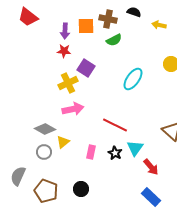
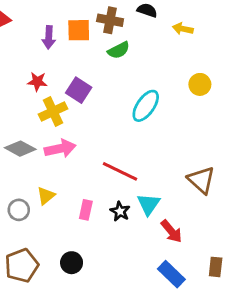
red star: (64, 51) -> (37, 82), moved
gray diamond: (45, 129) -> (20, 149), moved
brown pentagon: (46, 191) -> (22, 266), turned 30

